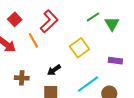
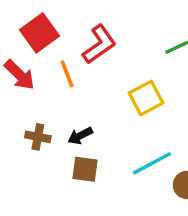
red square: (15, 19) -> (40, 33), size x1.5
black arrow: (54, 70) -> (80, 136), moved

